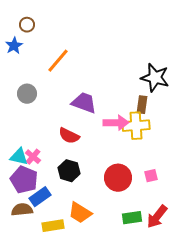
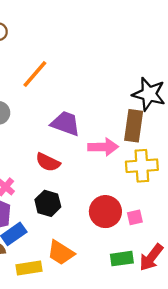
brown rectangle: (142, 105) -> (134, 126), size x1.5
yellow cross: (136, 126) -> (142, 166), moved
pink square: (151, 176) -> (135, 217), moved

